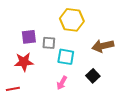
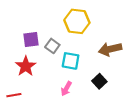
gray square: (49, 43) -> (52, 46), turned 32
red star: (24, 62) -> (26, 66), turned -30

